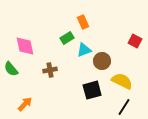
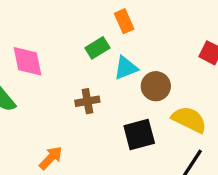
brown cross: (50, 70) -> (87, 101), moved
orange arrow: (25, 104) -> (51, 158), moved

